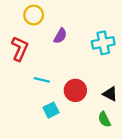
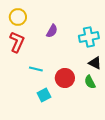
yellow circle: (34, 15) -> (18, 17), moved
black triangle: (110, 94) -> (95, 63), moved
green semicircle: (104, 119) -> (90, 82), moved

